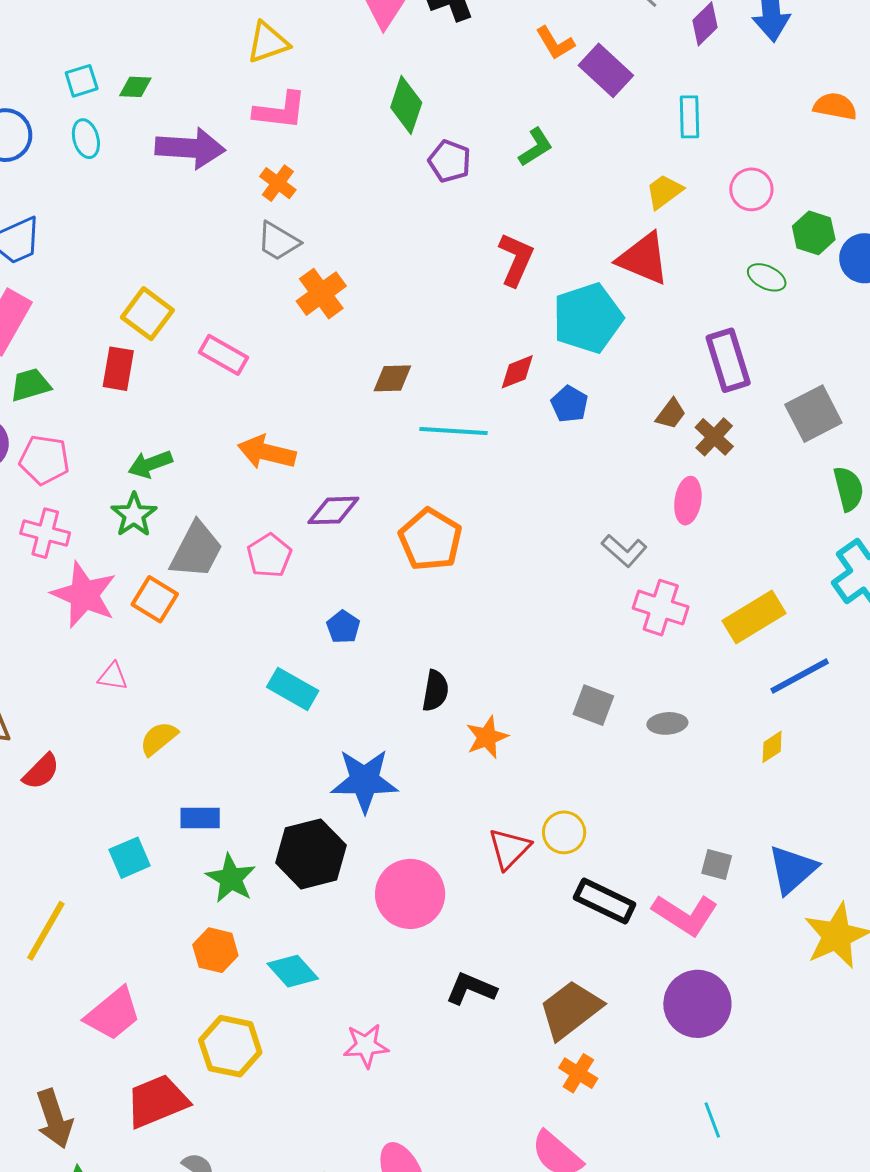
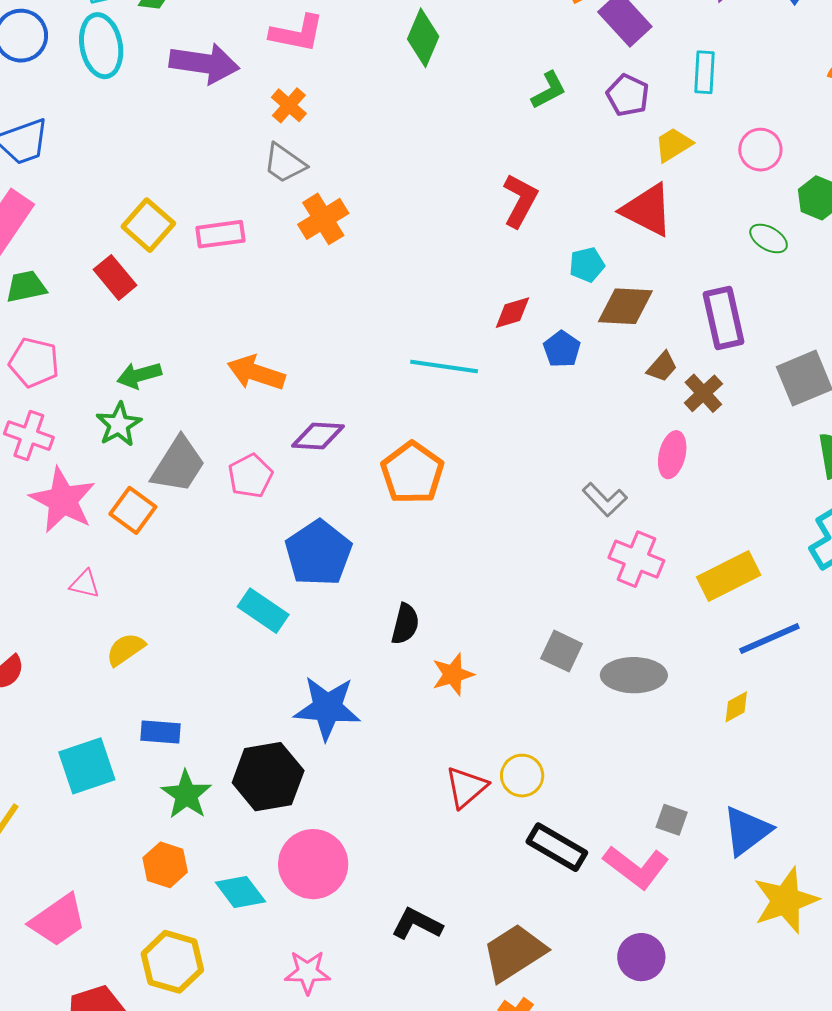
cyan ellipse: (86, 139) -> (101, 46), size x1.6
purple pentagon: (450, 161) -> (628, 95), moved
cyan pentagon: (588, 318) -> (587, 265), size x0.5
pink rectangle: (223, 355) -> (220, 234), moved, turned -42
red rectangle: (118, 369) -> (115, 277), turned -54
brown diamond: (392, 378) -> (625, 306), moved, size x1.4
blue pentagon: (343, 627) -> (318, 553), size x2.0
gray ellipse: (667, 723) -> (634, 675), size x1.6
cyan square: (130, 858) -> (87, 766), size x1.4
pink circle: (410, 894) -> (313, 864), moved
purple circle: (697, 1004) -> (641, 957), size x0.7

